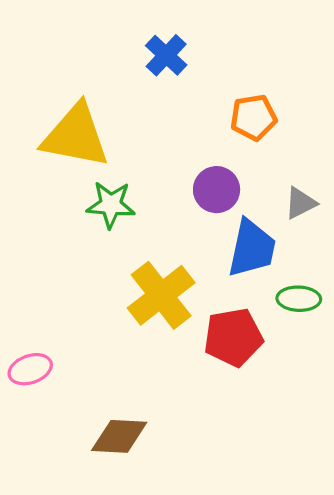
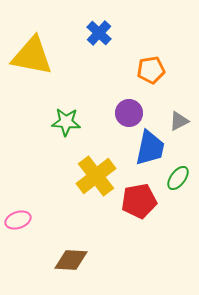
yellow triangle: (76, 136) -> (32, 56), moved
green ellipse: (299, 299) -> (178, 178), turned -55

